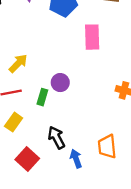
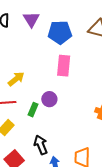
pink rectangle: (92, 37) -> (64, 66), moved

